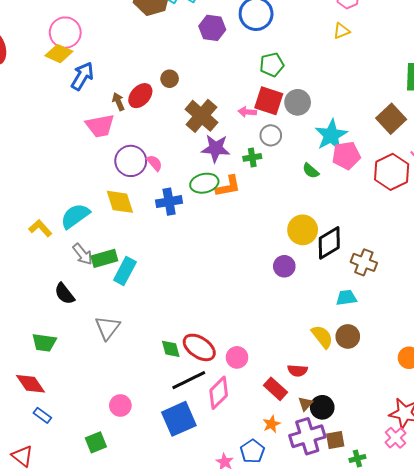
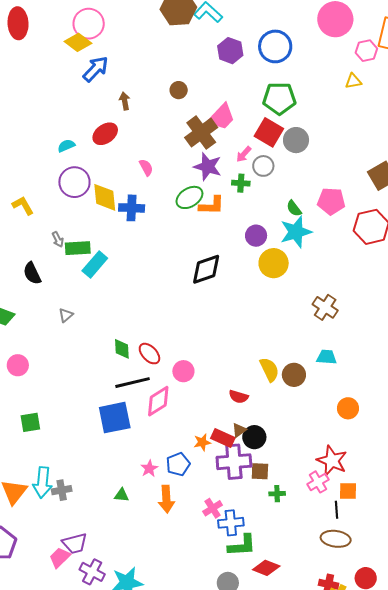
green pentagon: (272, 65) -> (279, 98), size x1.4
red ellipse: (140, 96) -> (105, 134), moved
pink arrow: (247, 112) -> (244, 154), moved, turned -66
pink trapezoid: (100, 126) -> (221, 117), moved, turned -48
cyan star: (331, 135) -> (296, 232), moved
purple circle: (131, 161) -> (74, 182), moved
green ellipse: (204, 183) -> (189, 197), turned -32
blue cross: (169, 202) -> (132, 208), moved
cyan semicircle: (75, 216) -> (66, 146), moved, size x0.6
black diamond: (329, 243) -> (206, 269), moved
gray arrow: (83, 254) -> (58, 239), size x0.7
purple circle: (284, 266) -> (256, 236), moved
cyan trapezoid: (346, 298) -> (327, 357), moved
gray triangle: (107, 328) -> (66, 315), size x0.6
red ellipse: (199, 347) -> (149, 354), size x0.7
red rectangle: (276, 389) -> (223, 438), moved, turned -30
pink circle: (120, 406) -> (18, 365), moved

